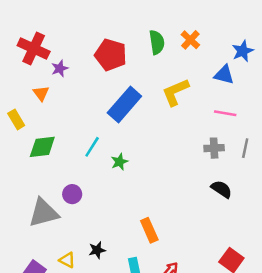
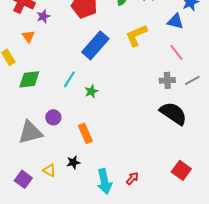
pink line: (225, 113) -> (176, 52), turned 42
gray line: (245, 148) -> (192, 80), turned 49
black semicircle: (222, 189) -> (173, 113), size x1.6
orange rectangle: (149, 230) -> (85, 133), moved

